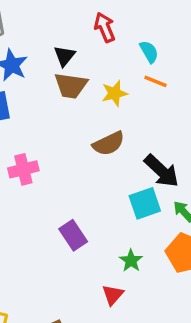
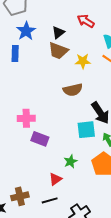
red arrow: (105, 27) -> (86, 21), turned -48
pink cross: (23, 169) -> (26, 118), moved
purple rectangle: (73, 235) -> (40, 139), turned -48

